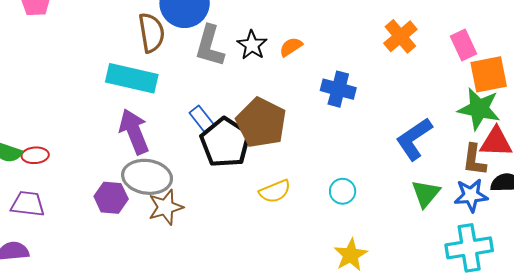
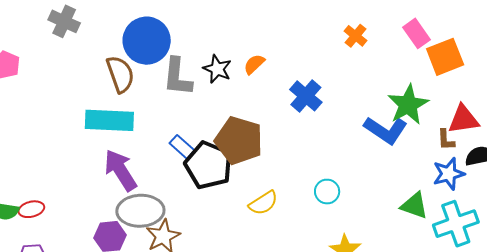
orange cross: (400, 36) -> (356, 36), size x0.7
blue cross: (338, 89) -> (306, 96), turned 36
green star: (479, 109) -> (408, 105), moved, turned -30
blue L-shape: (414, 139) -> (386, 130), turned -102
brown L-shape: (474, 160) -> (446, 140), size x0.7
green triangle: (426, 194) -> (414, 206), moved, turned -40

